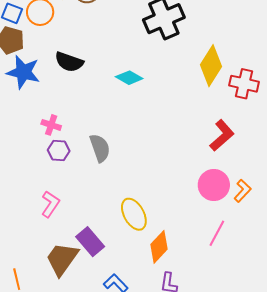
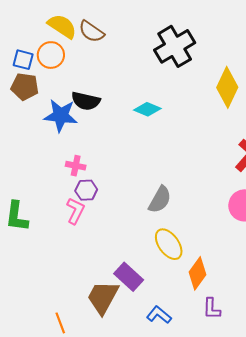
blue star: (23, 72) -> (61, 116), moved
gray semicircle: (100, 148) -> (160, 200), moved, turned 56
pink L-shape: (50, 204) -> (75, 211), moved

